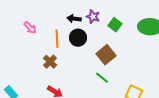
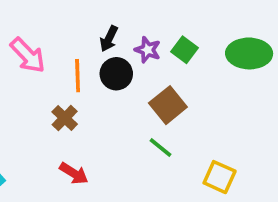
purple star: (93, 17) -> (148, 50), moved
black arrow: (74, 19) -> (109, 39), turned -72
pink arrow: (30, 28) -> (28, 55), size x1.5

